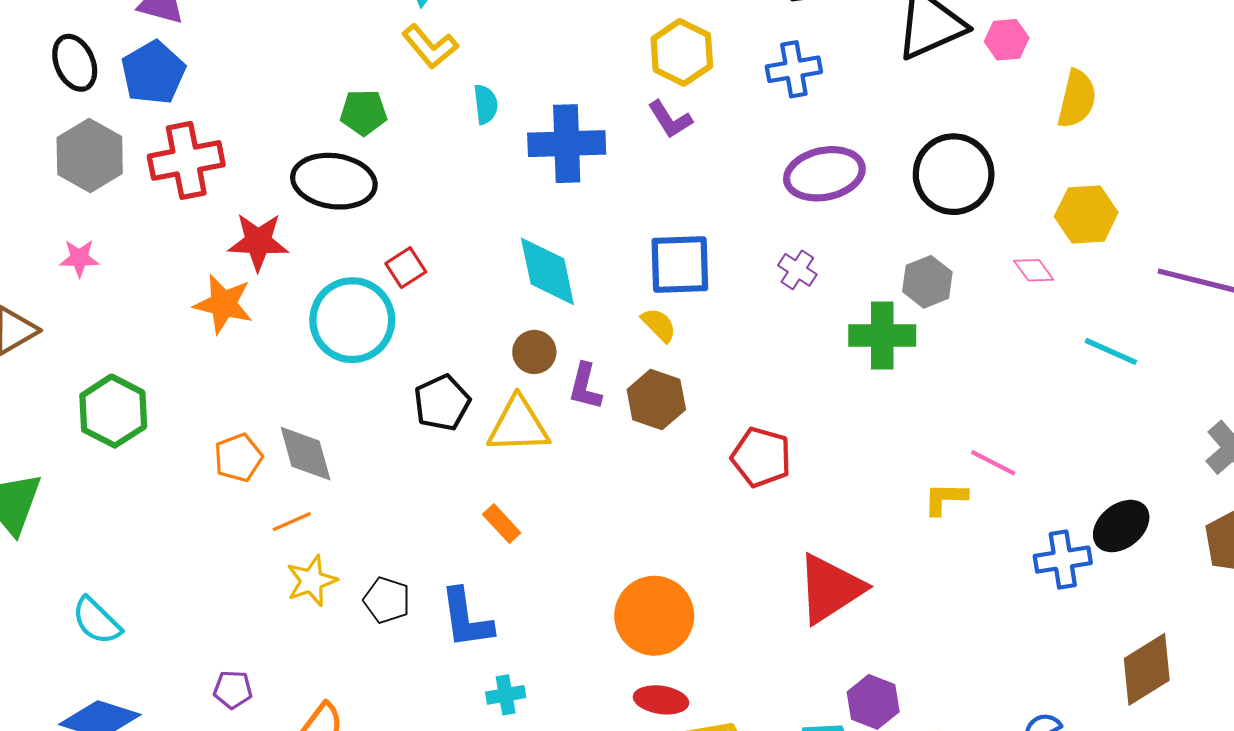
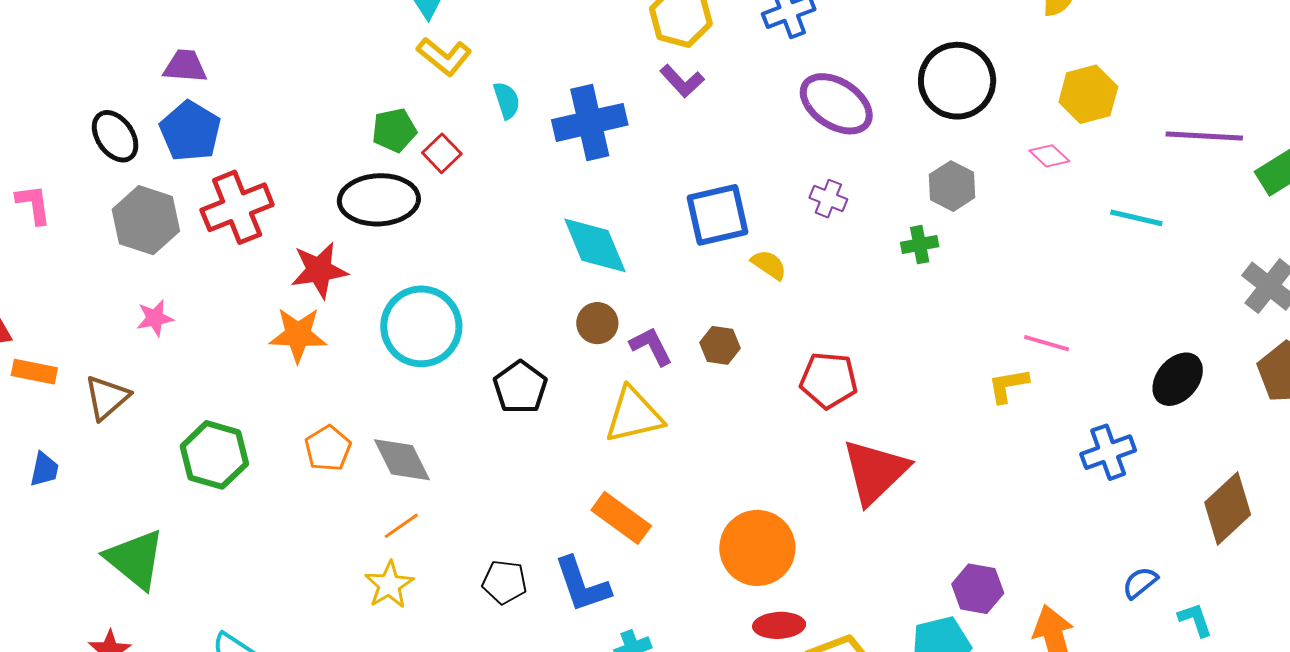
purple ellipse: (824, 174) -> (836, 104), turned 56
red square: (406, 268) -> (442, 153), moved
yellow semicircle: (659, 325) -> (769, 265), moved
green cross: (882, 336) -> (920, 245), size x0.6
purple L-shape: (585, 387) -> (651, 346), turned 150
brown hexagon: (656, 399) -> (720, 345), size x0.7
yellow triangle: (518, 425) -> (634, 415), moved
orange pentagon: (238, 458) -> (328, 448), moved
orange rectangle: (502, 524) -> (621, 518), moved, size x1.5
blue cross: (1063, 560) -> (1108, 452), moved
yellow star: (312, 581) -> (389, 585), moved
red triangle: (830, 589) -> (875, 472), moved

